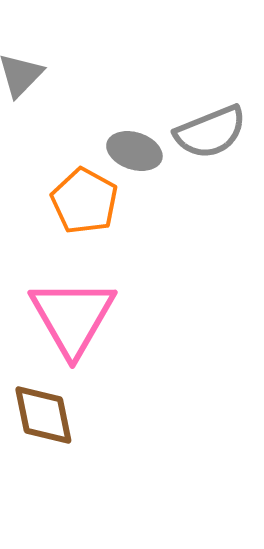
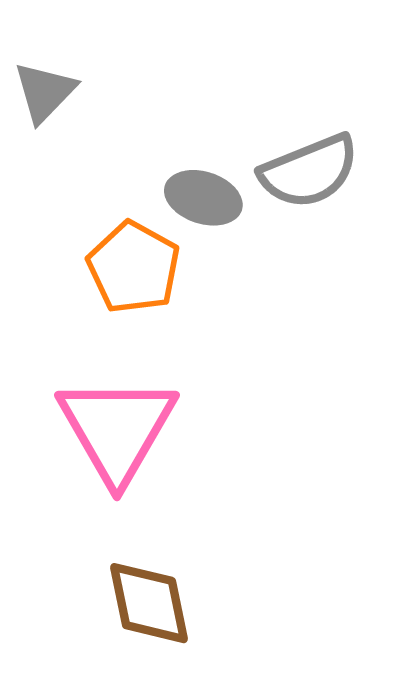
brown diamond: (43, 415) -> (149, 603), moved

